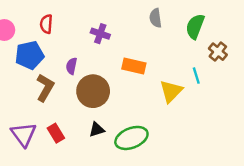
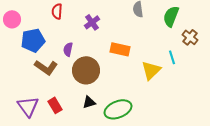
red semicircle: (46, 24) -> (57, 11), moved
purple cross: (100, 34) -> (92, 22), turned 35
brown L-shape: (45, 88) -> (46, 67), turned 95

